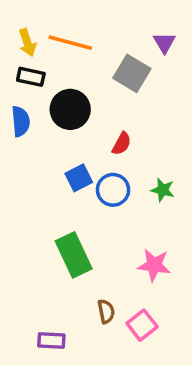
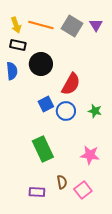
gray square: (132, 73) -> (72, 26), moved
red semicircle: (122, 144) -> (71, 84), size x1.6
purple rectangle: (51, 341) -> (37, 192), moved

